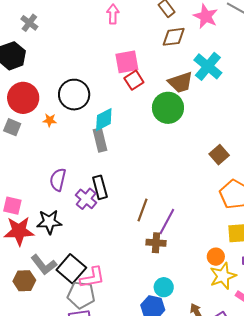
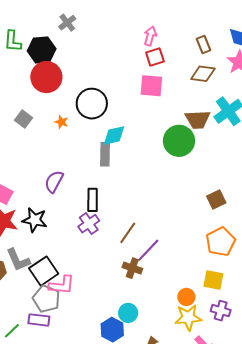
red square: (134, 80) -> (155, 57), moved
red circle: (23, 98) -> (46, 77), moved
purple cross: (86, 199) -> (89, 224), moved

